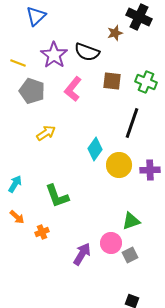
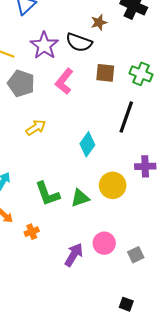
brown star: (115, 33) -> (99, 22), moved
yellow circle: (119, 165) -> (113, 185), moved
green triangle: (131, 221) -> (80, 198), moved
gray square: (130, 255) -> (136, 255), moved

